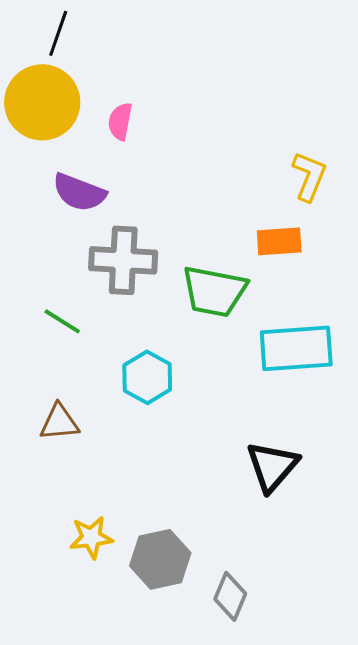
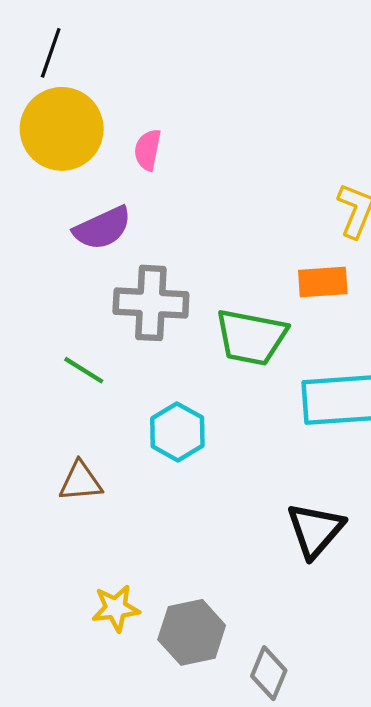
black line: (58, 33) -> (51, 53), moved
purple semicircle: (79, 192) -> (102, 228), turned -46

